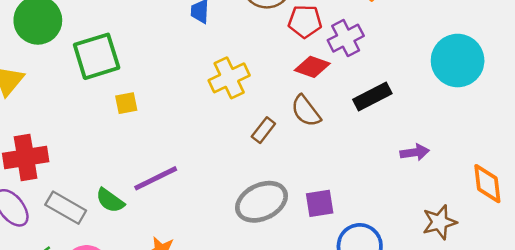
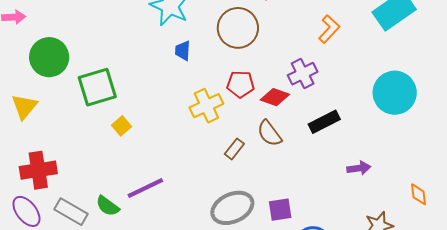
red pentagon: (305, 21) -> (241, 84), moved
yellow square: (126, 103) -> (122, 126), turned -30
orange diamond: (487, 184) -> (418, 194), size x0.7

